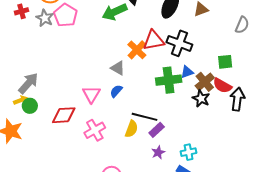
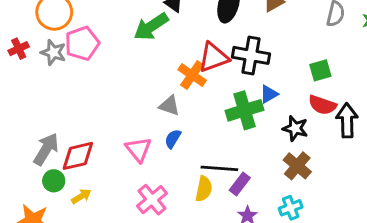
pink pentagon: (65, 15) -> (82, 43), turned 30
brown cross: (205, 82) -> (297, 166), moved
yellow arrow: (21, 100) -> (81, 196), moved
red diamond: (64, 115) -> (78, 156), moved

